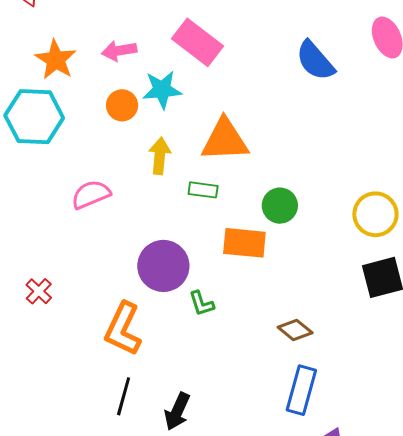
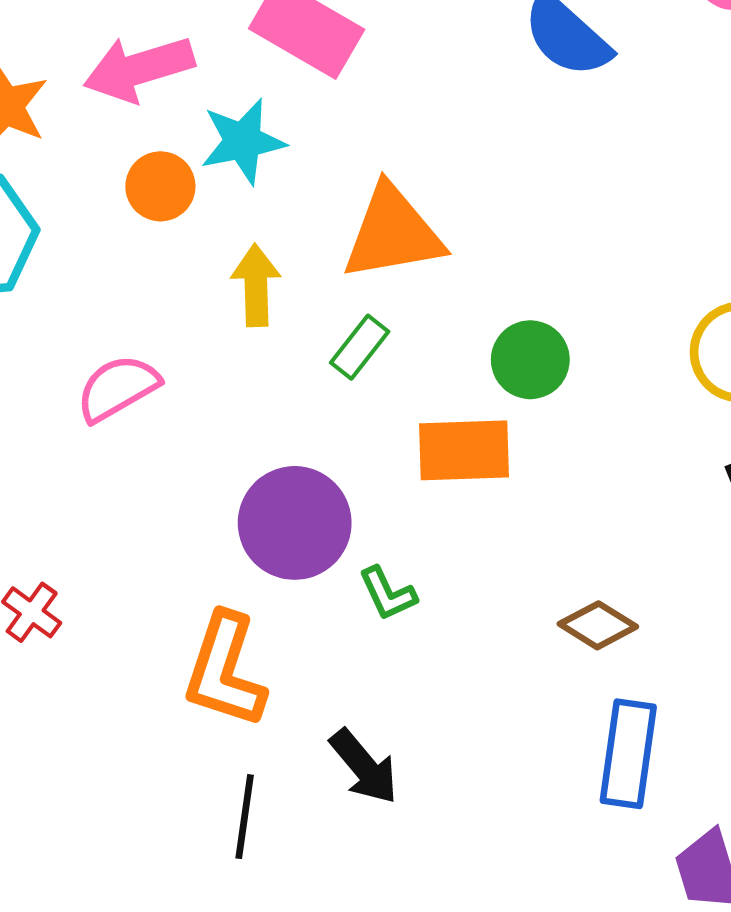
pink arrow: (119, 51) -> (139, 69), size x1.4
green rectangle: (203, 190) -> (360, 347), turned -52
black arrow: (177, 411) -> (364, 767), moved, turned -57

